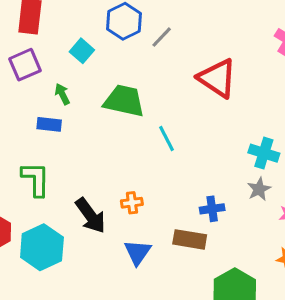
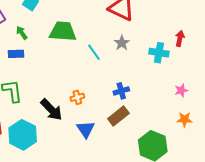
gray star: (259, 189) -> (122, 43), moved
blue cross: (212, 209) -> (121, 91), moved
brown rectangle: (190, 239) -> (118, 116), turned -40

